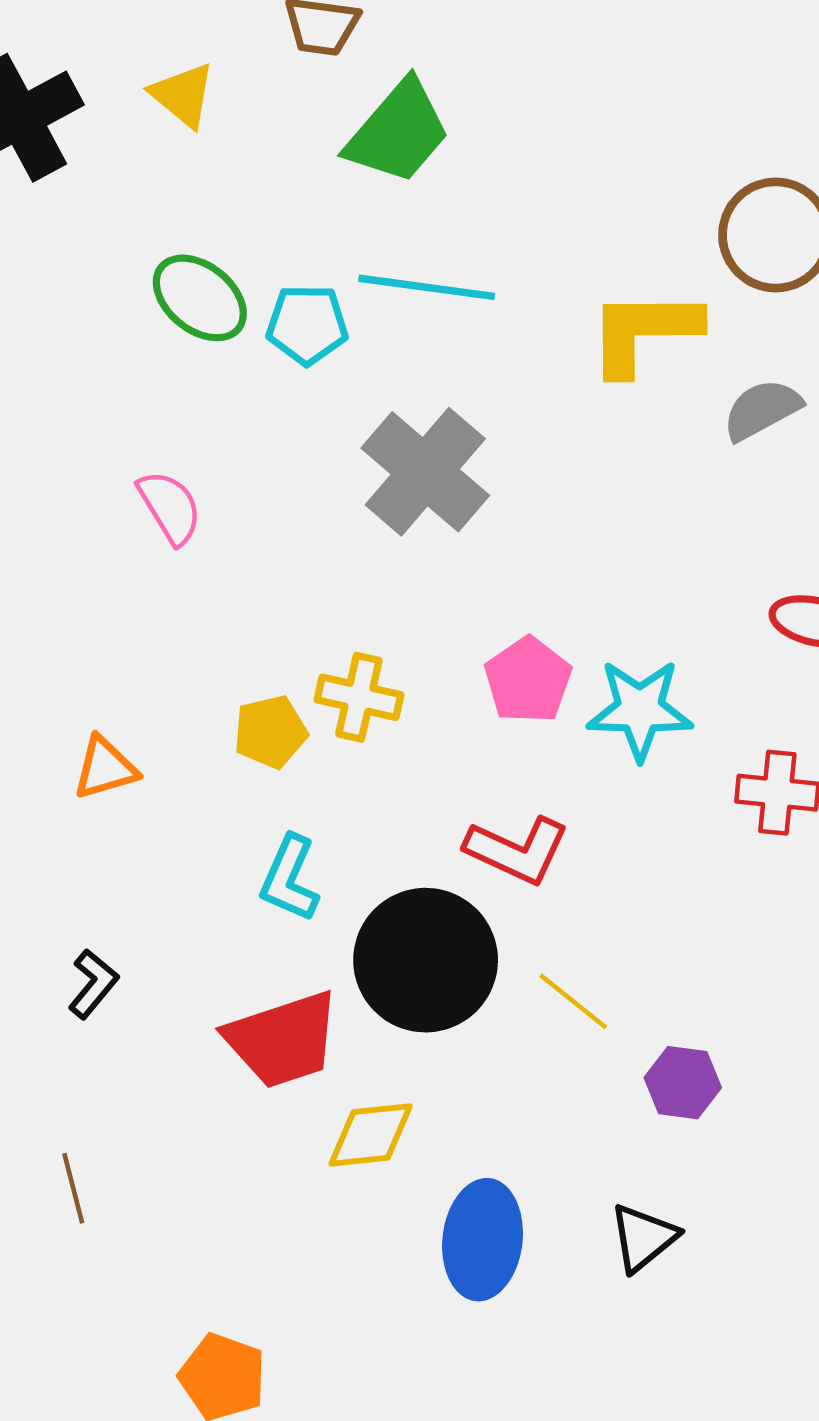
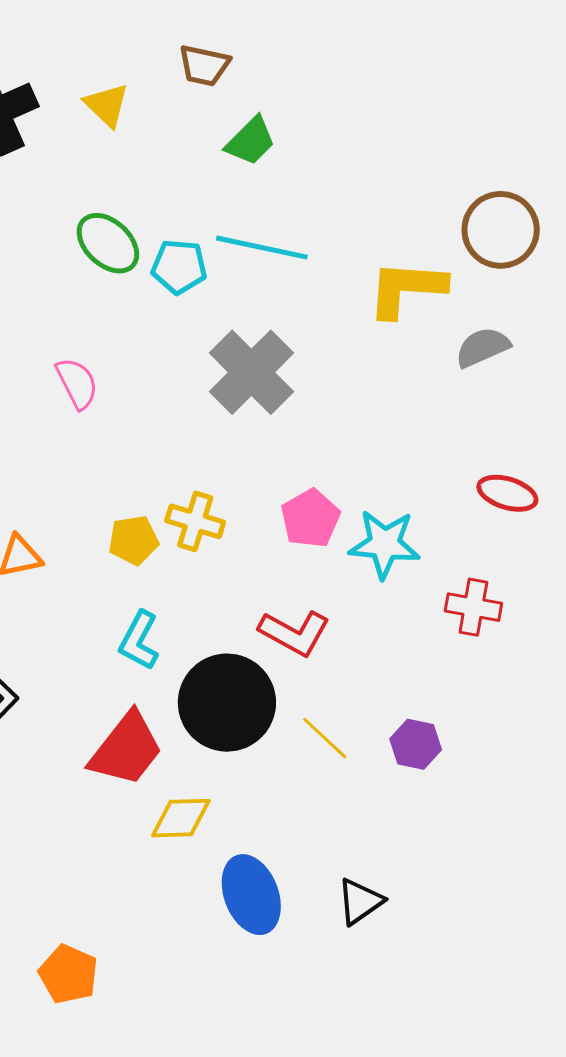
green trapezoid: (398, 132) -> (251, 141), size x0.7
red trapezoid: (283, 1040) -> (126, 749), turned -38
purple hexagon: (683, 1083) -> (416, 744), moved
blue ellipse: (483, 1240) -> (251, 895), turned -32

